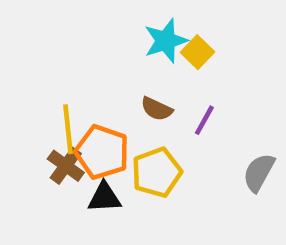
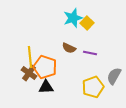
purple line: (204, 120) -> (90, 53), turned 72
yellow pentagon: (157, 172) -> (93, 87), moved

